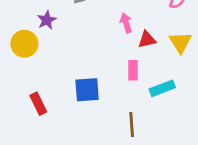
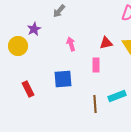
pink arrow: (126, 23) -> (71, 44), moved
cyan rectangle: (162, 88) -> (117, 96), moved

